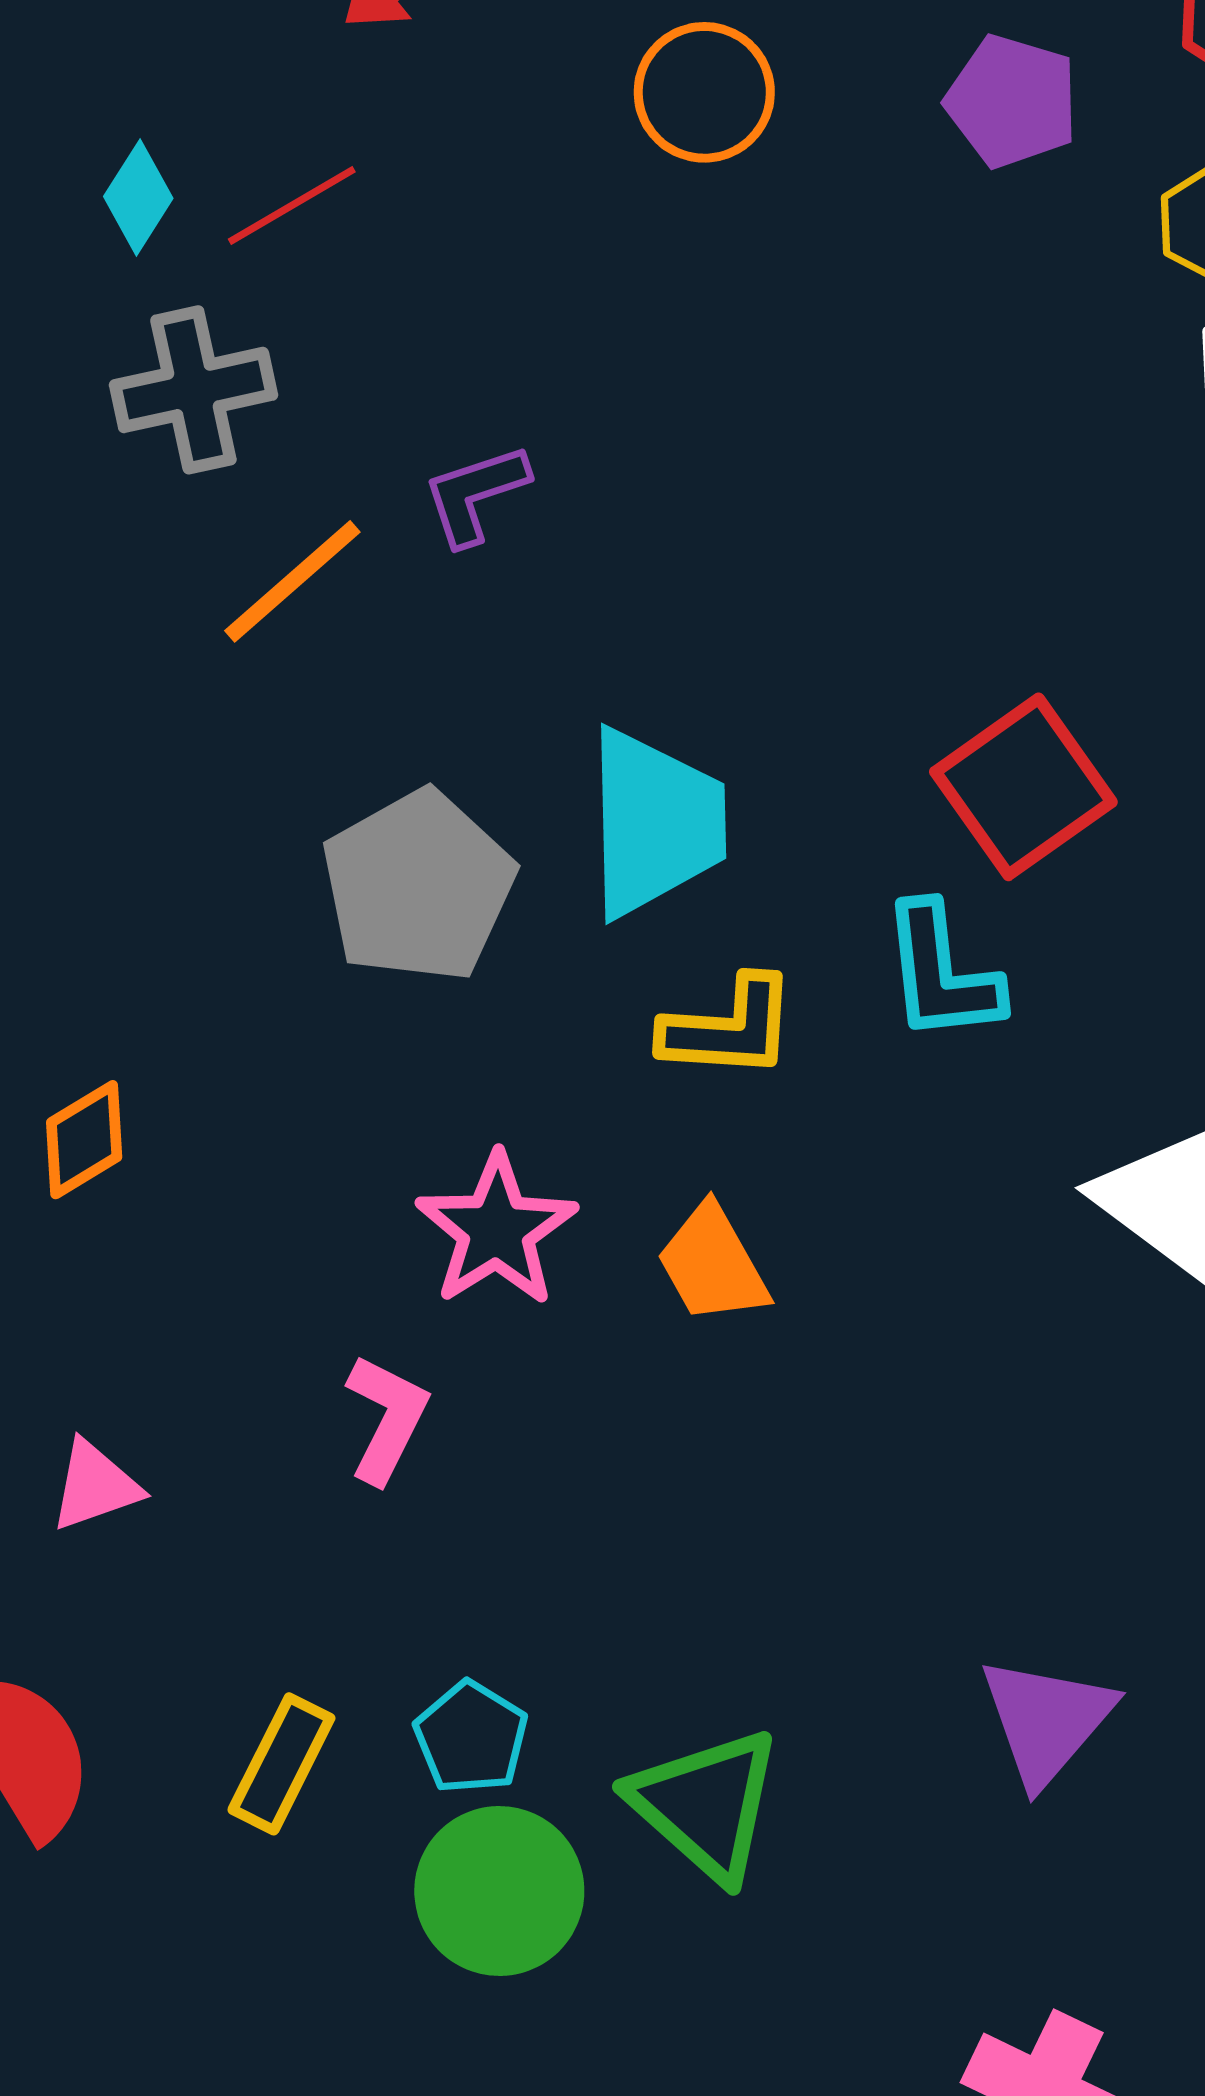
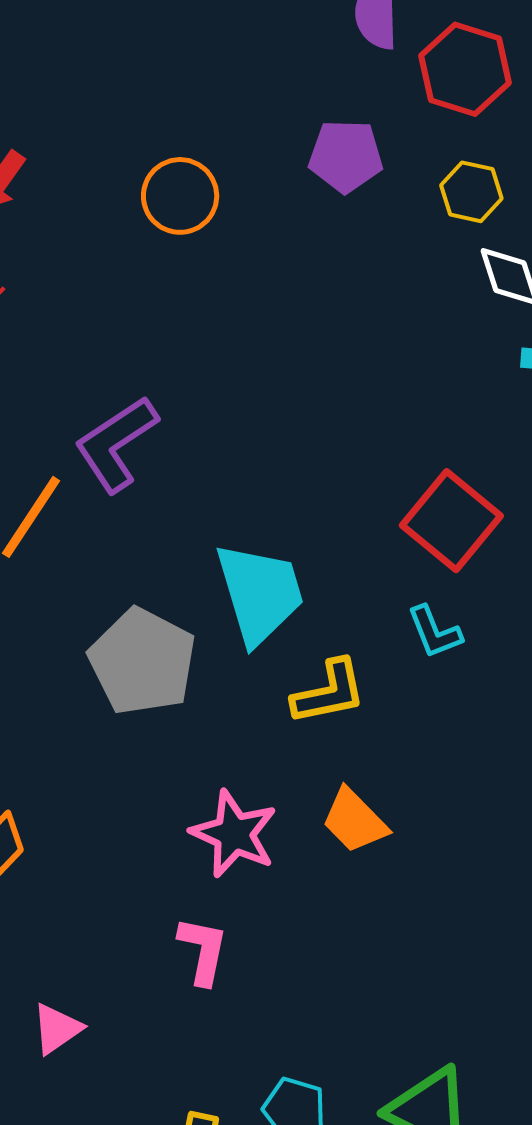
purple L-shape: (475, 494) -> (116, 444), size x1.5
cyan L-shape: (941, 973) -> (434, 632), size x0.7

